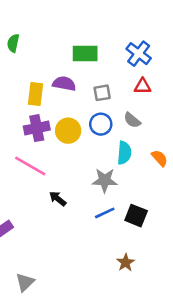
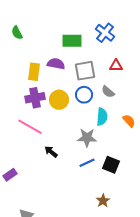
green semicircle: (13, 43) -> (17, 33), turned -40
blue cross: (139, 54) -> (105, 33), moved
gray square: (102, 93) -> (85, 71), size x1.5

